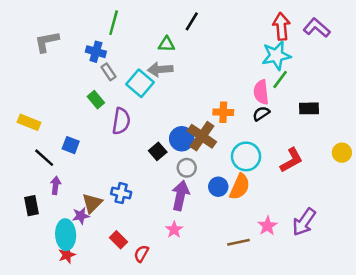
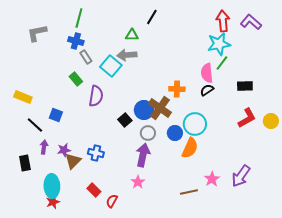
green line: (114, 23) -> (79, 18), moved
red L-shape: (291, 160) -> (247, 118), moved
blue circle: (218, 187) -> (175, 133), moved
purple star: (81, 216) -> (64, 150), moved

